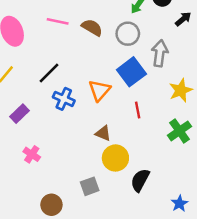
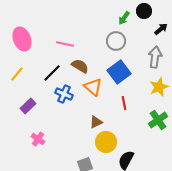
pink line: (58, 21) -> (65, 44), moved
brown semicircle: (92, 28) -> (80, 66), moved
gray arrow: (160, 53) -> (155, 57), moved
orange triangle: (99, 90) -> (93, 87), turned -30
brown triangle: (103, 133) -> (96, 122), turned -48

